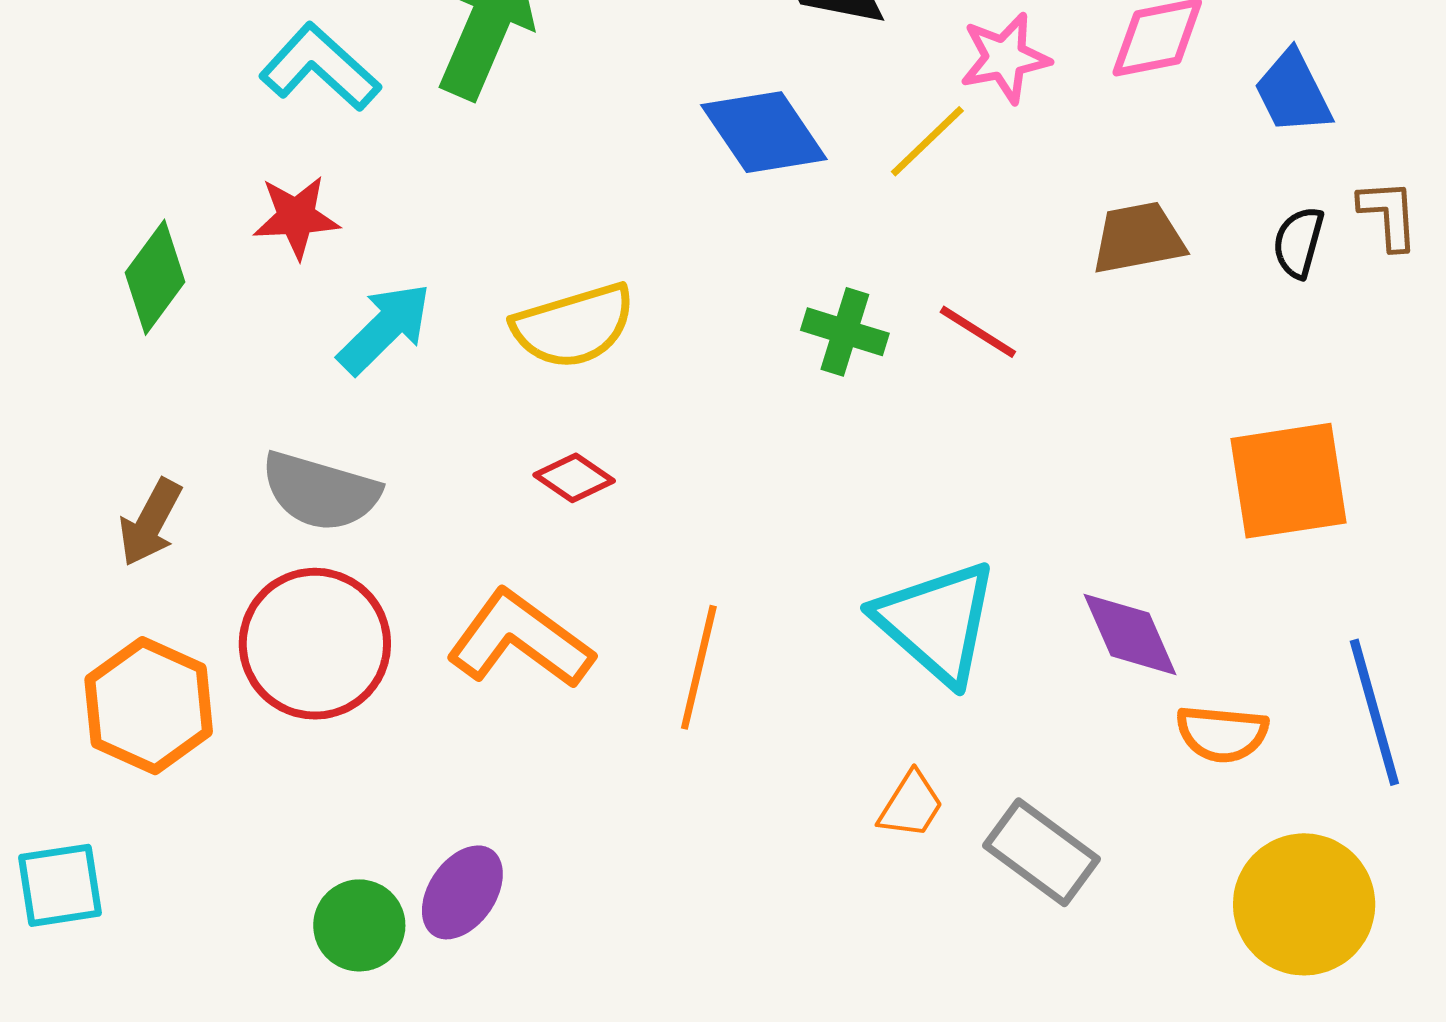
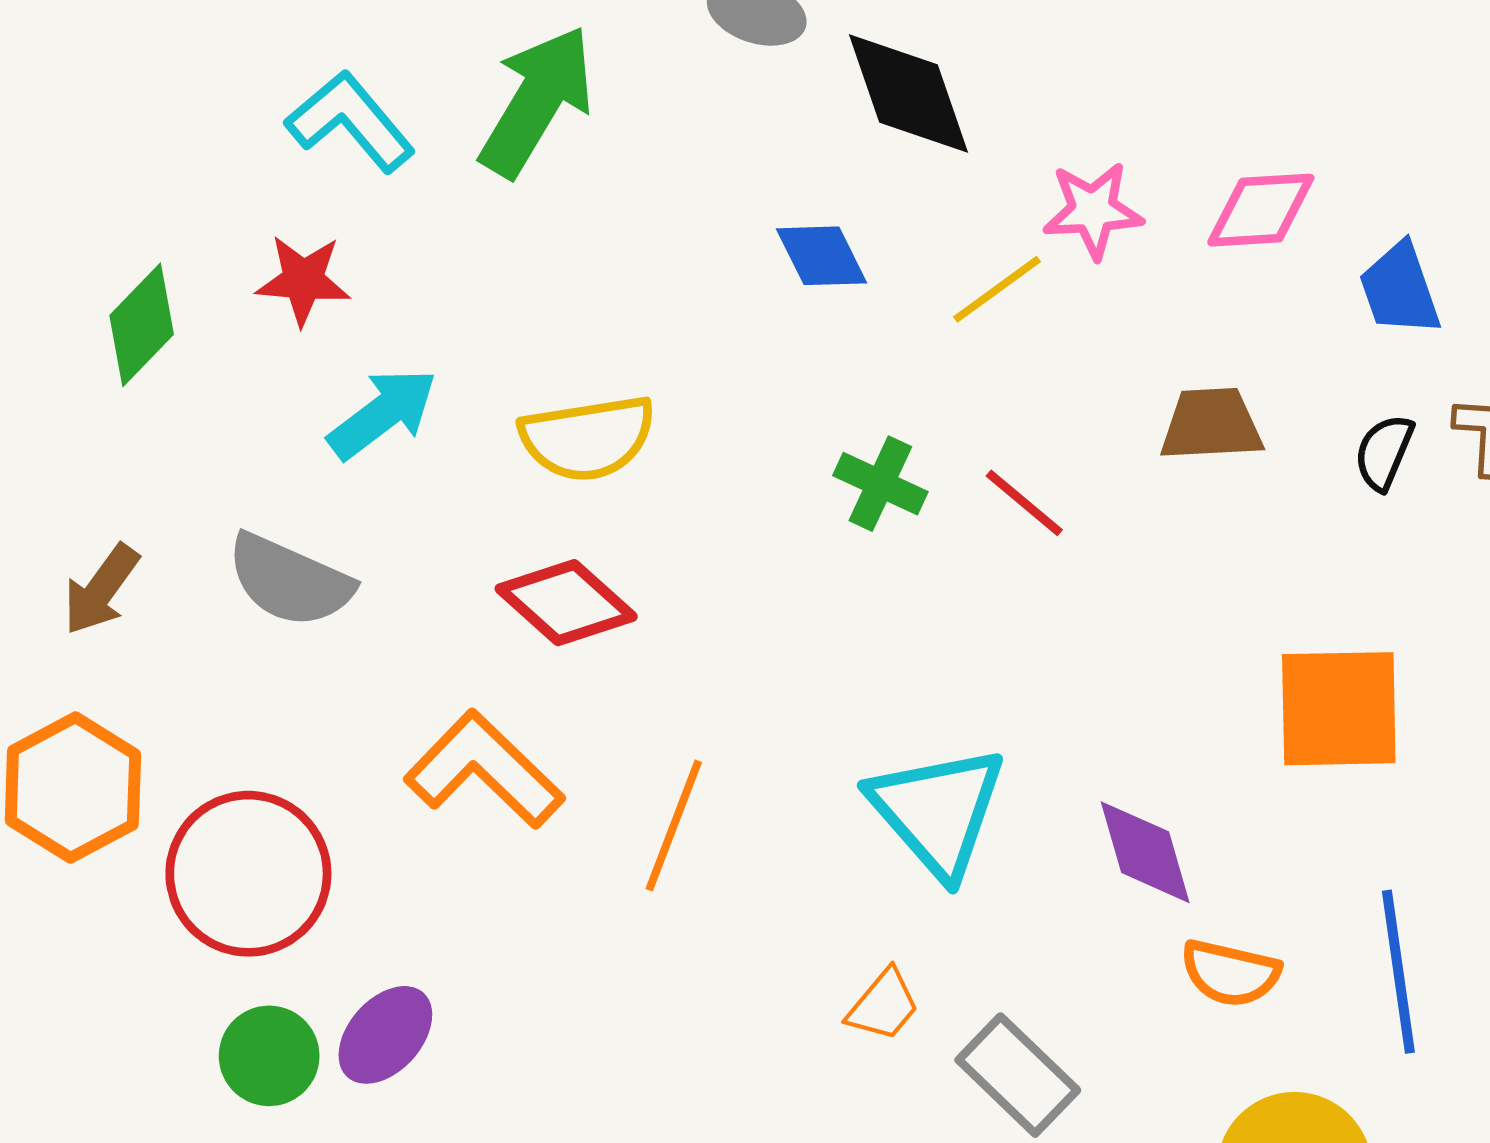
blue diamond: (764, 132) -> (822, 256), size x0.7
red diamond: (574, 478) -> (566, 603), size x1.6
red circle: (315, 644) -> (248, 874), moved

